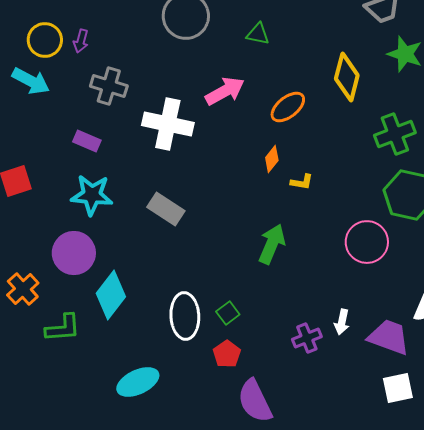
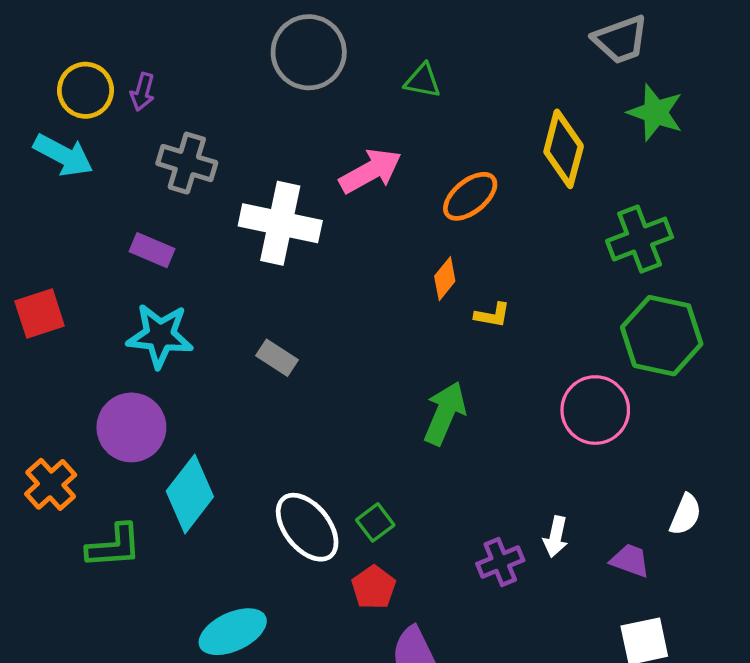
gray rectangle: (166, 209) -> (277, 358), size x0.7
white ellipse: (185, 316) -> (307, 527), turned -36
purple trapezoid: (389, 337) -> (630, 560), size x0.6

